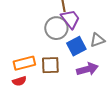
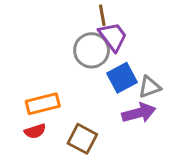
gray triangle: (97, 40) -> (149, 87), moved
brown square: (50, 65) -> (82, 139), moved, turned 30

